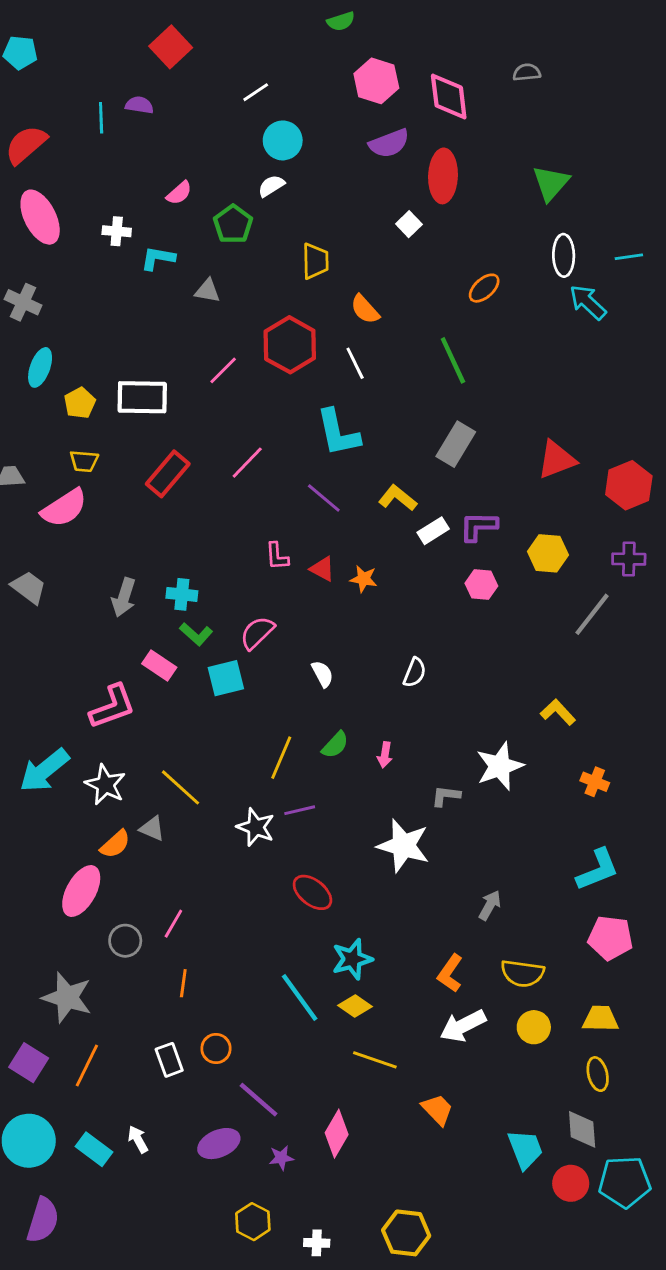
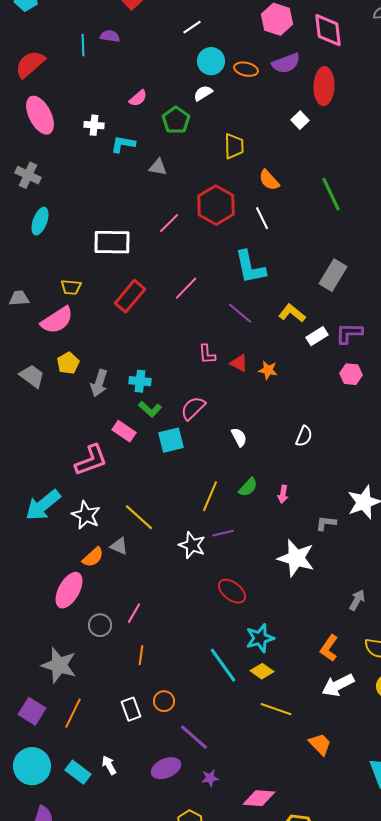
orange ellipse: (484, 288) -> (246, 69), moved, turned 55
green line: (453, 360) -> (331, 194), moved
yellow pentagon: (80, 403) -> (68, 363), moved
pink diamond: (337, 1134) -> (259, 798), moved, turned 64

